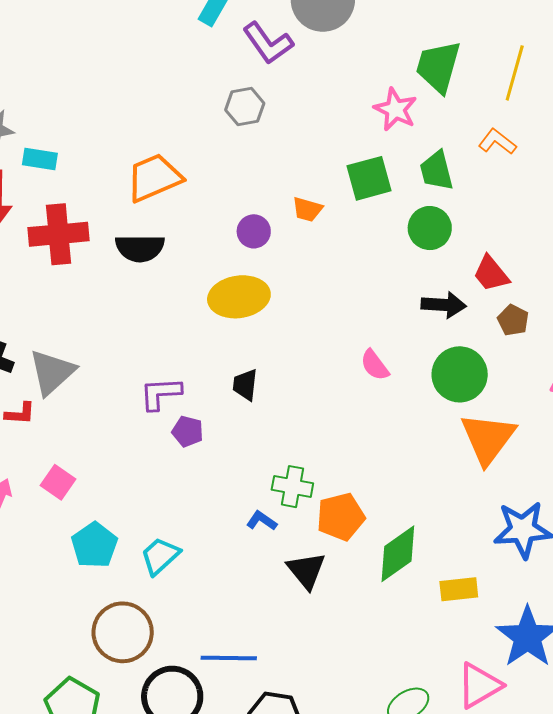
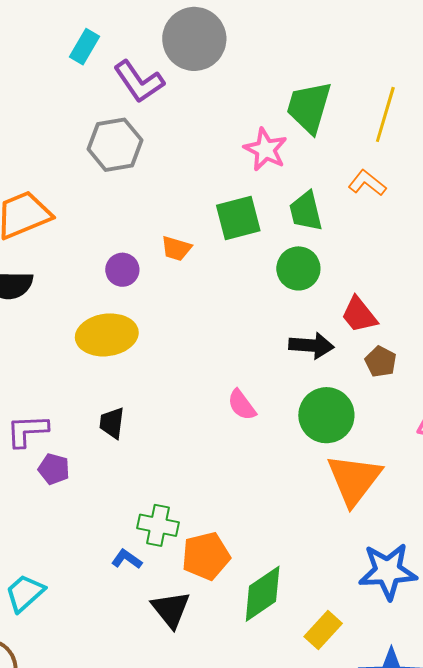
gray hexagon: (245, 107) -> (115, 145), size x1.4
yellow rectangle: (459, 589) -> (323, 630), turned -42

